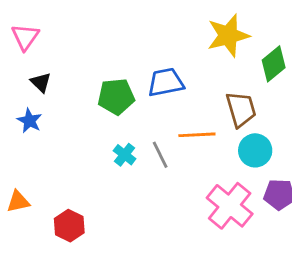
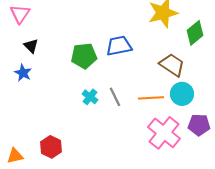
brown trapezoid: (241, 109) -> (172, 65), turned -40
orange line: (197, 135) -> (151, 98), moved
orange triangle: (18, 202) -> (15, 156), moved

